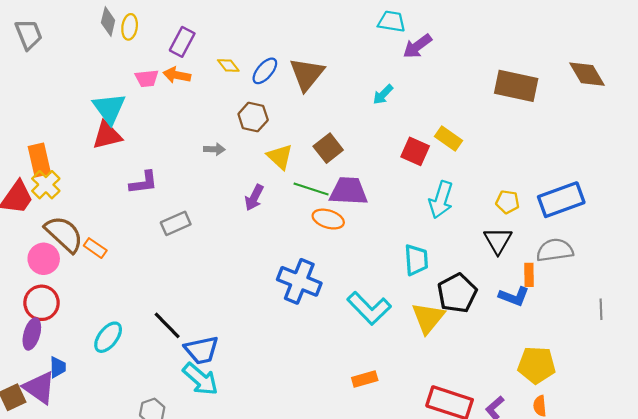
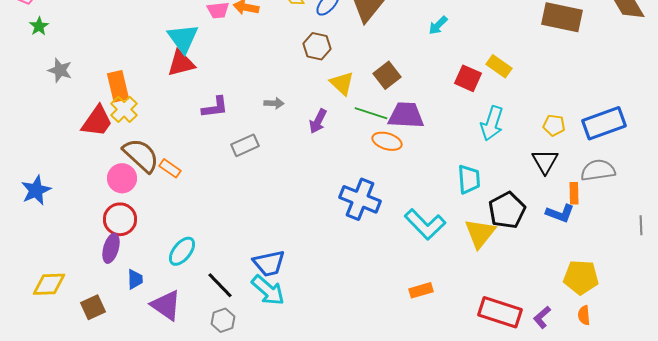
gray arrow: (214, 149) -> (274, 103), moved
black line: (167, 325) -> (220, 285), moved
purple triangle: (39, 388) -> (166, 305), moved

